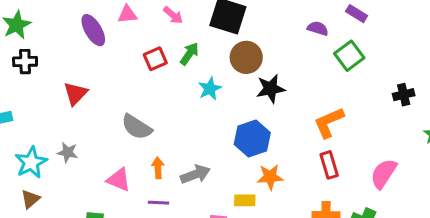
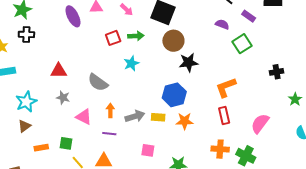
green arrow: (189, 54) -> (136, 36), turned 49
cyan star: (210, 89) -> (131, 63), moved
red triangle: (75, 94) -> (59, 71), moved, turned 42
gray star: (68, 152) -> (63, 98), moved
yellow rectangle: (245, 200) -> (158, 117), moved

